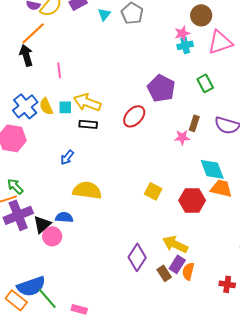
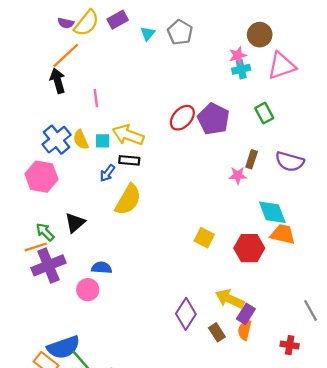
red ellipse: (134, 116) -> (182, 118), moved
blue arrow: (67, 157) -> (107, 173), moved
yellow semicircle: (87, 190) -> (128, 200), moved, turned 112
black triangle: (42, 224) -> (75, 223), moved
purple rectangle: (177, 264) -> (246, 314), moved

